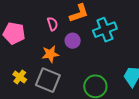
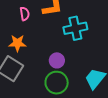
purple circle: (73, 41) -> (57, 60), moved

